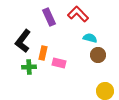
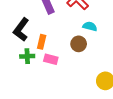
brown circle: (98, 55) -> (79, 44), moved
pink rectangle: (59, 63) -> (51, 59), moved

